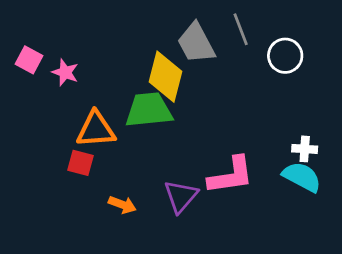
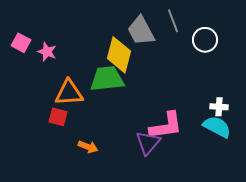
purple triangle: (181, 196) -> (148, 143), moved

